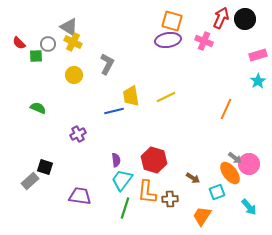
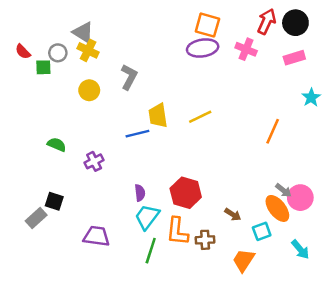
pink rectangle: (258, 55) -> (294, 58), moved
green semicircle: (38, 108) -> (57, 145), moved

